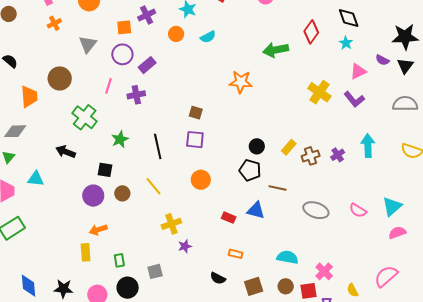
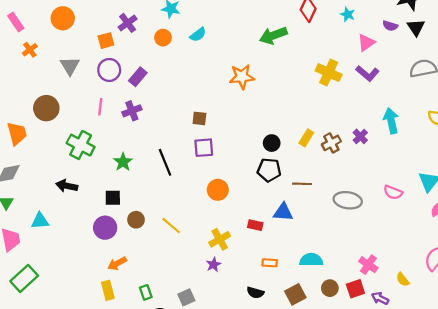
yellow line: (154, 186) -> (171, 226), moved
yellow cross: (171, 224) -> (220, 239), moved
cyan semicircle: (287, 257) -> (311, 260), moved

